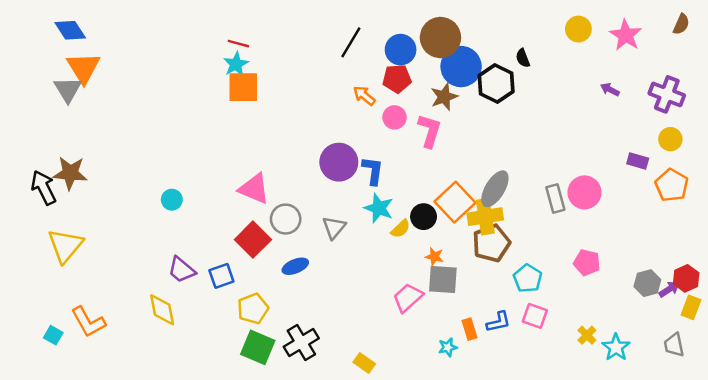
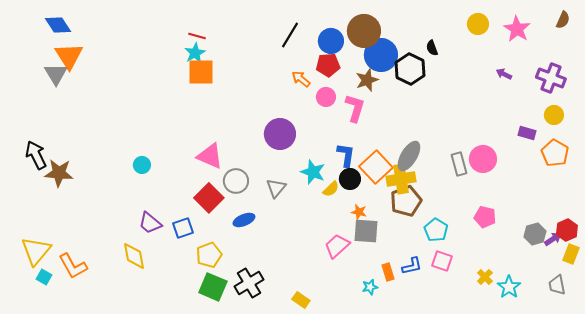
blue L-shape: (373, 171) -> (346, 155), moved
brown star: (70, 173) -> (59, 173), moved
yellow triangle: (65, 246) -> (36, 251), moved

